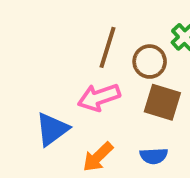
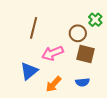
brown line: (107, 47) -> (34, 28), moved

